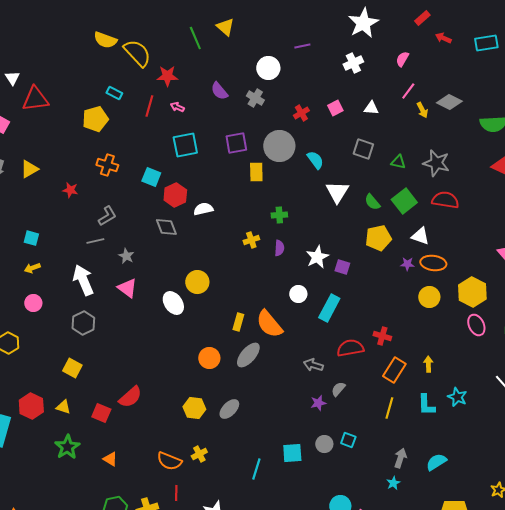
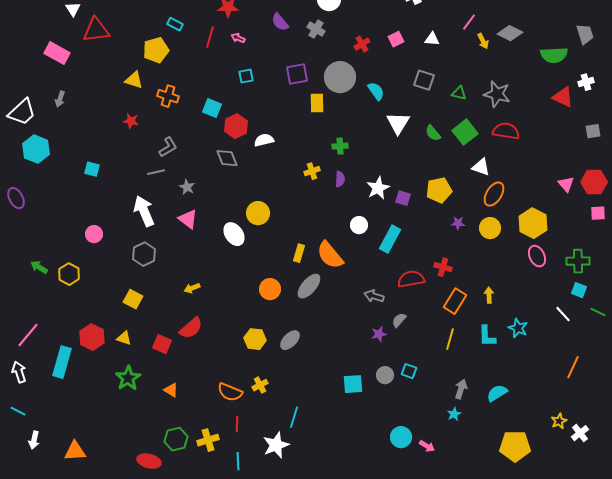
cyan square: (185, 145) -> (246, 76), size x0.6
yellow triangle: (29, 169) -> (134, 80), moved, turned 48
yellow pentagon: (378, 238) -> (439, 190), moved
orange ellipse: (433, 263) -> (494, 194), turned -65
purple star: (407, 264) -> (458, 223), moved
yellow arrow: (32, 268) -> (192, 288), moved
cyan line: (256, 469) -> (294, 417), moved

